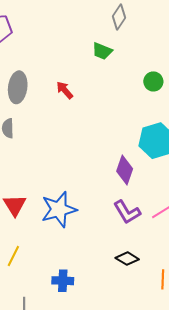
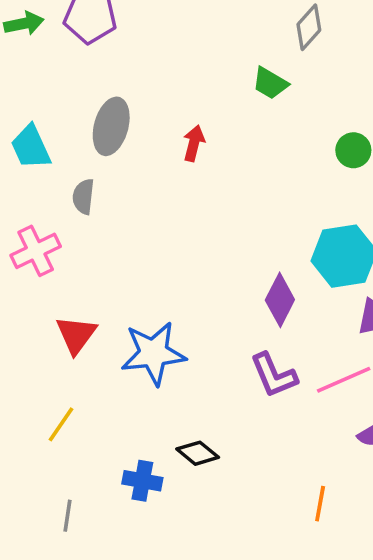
red arrow: (65, 90) -> (194, 143), turned 48
black diamond: (127, 259) -> (198, 453), moved

